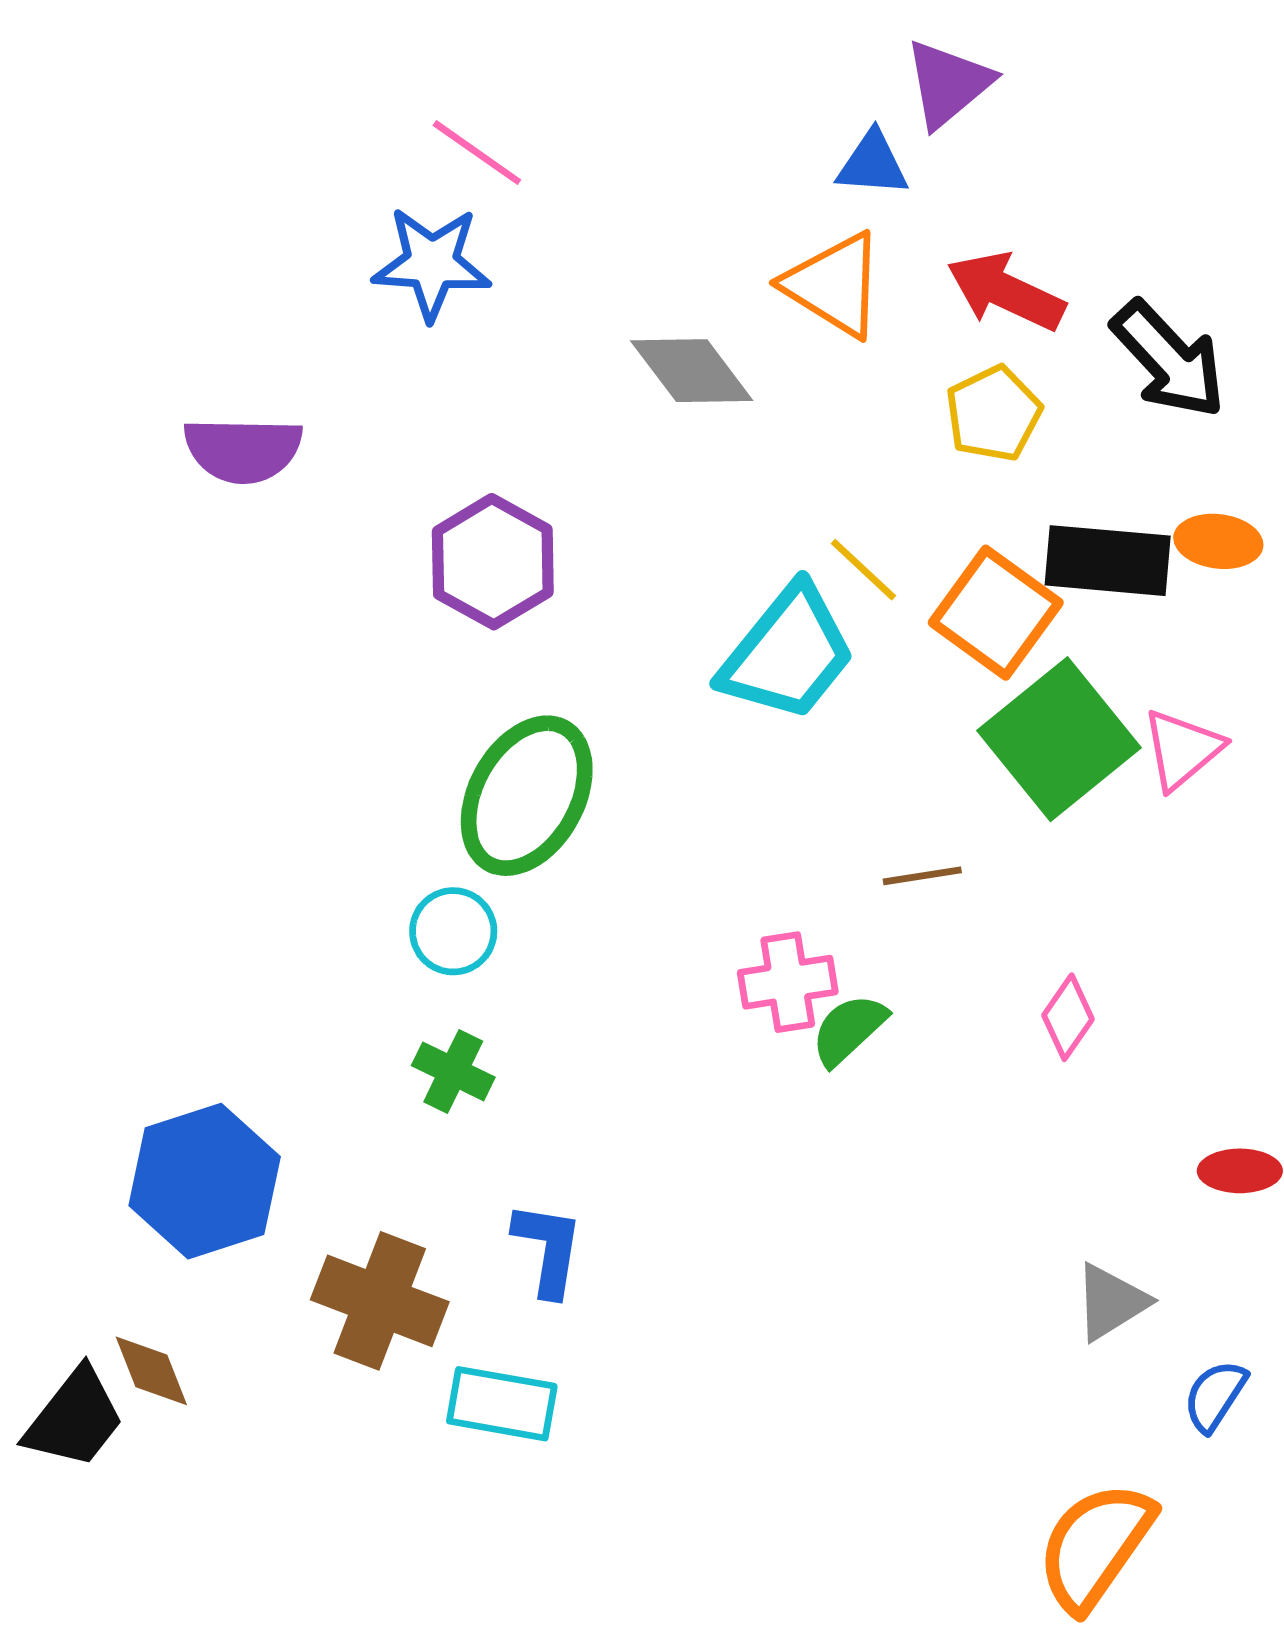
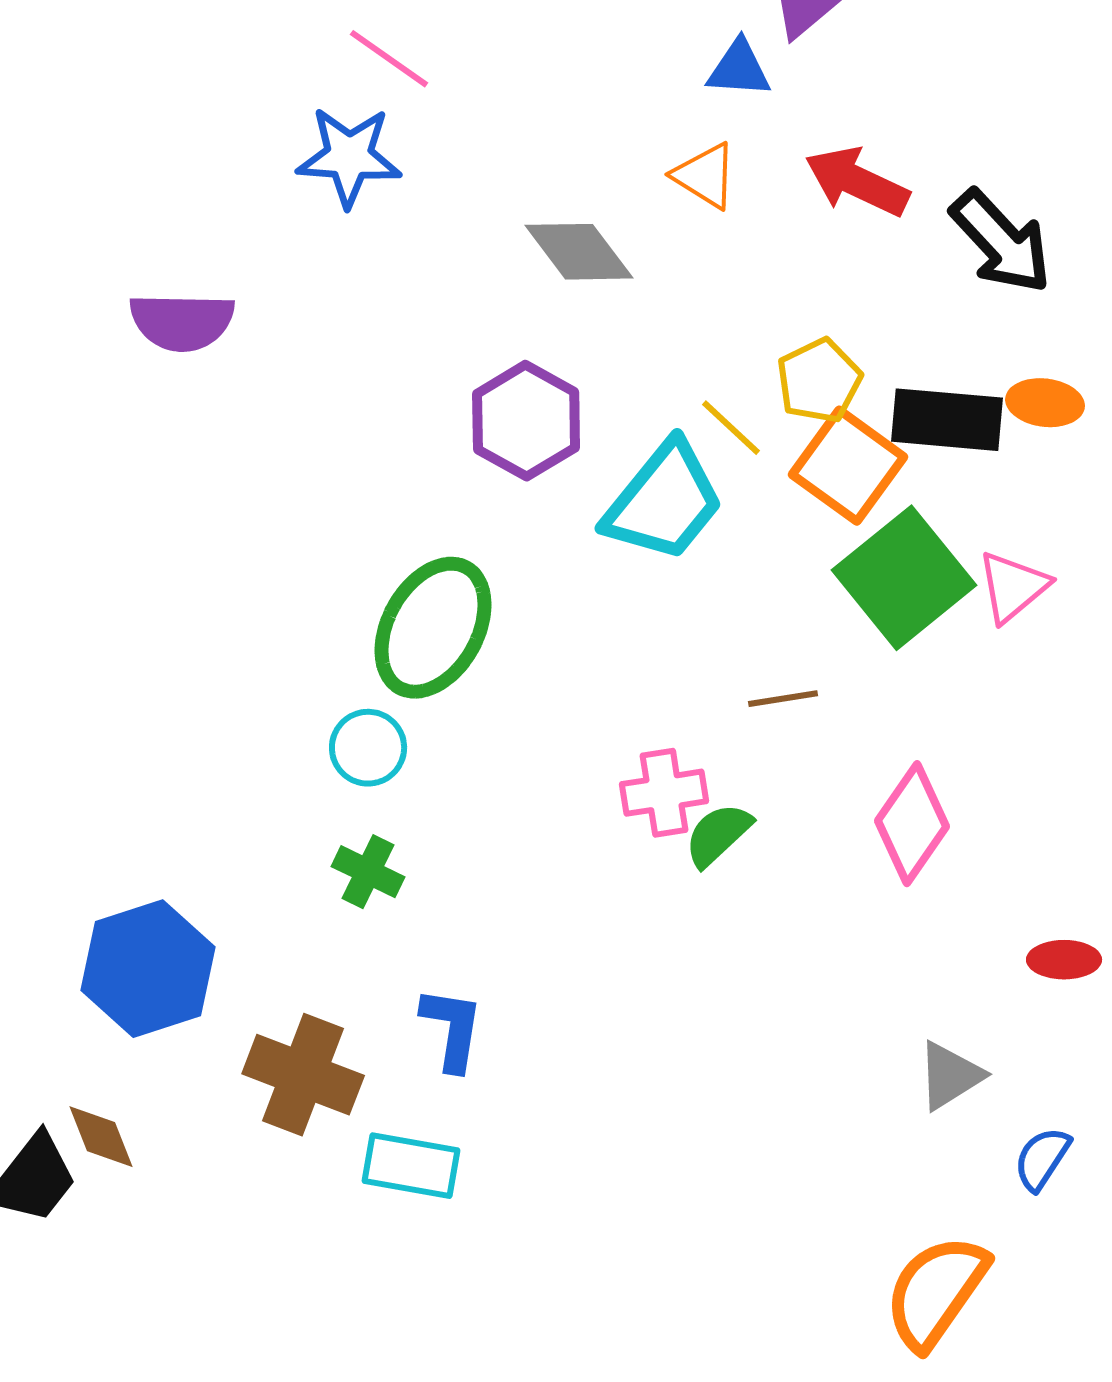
orange triangle: (834, 285) -> (705, 176), size x0.7
yellow pentagon: (993, 414) -> (819, 381), moved
purple hexagon: (493, 562) -> (526, 421), moved
pink diamond: (1068, 1017) -> (912, 824), size x1.6

